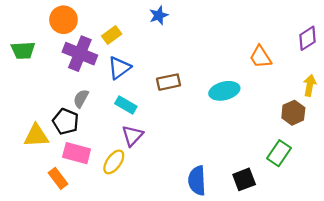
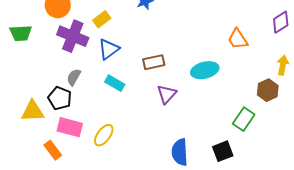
purple triangle: (132, 136) -> (167, 94), moved
green rectangle: (279, 153) -> (244, 119), moved

